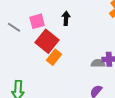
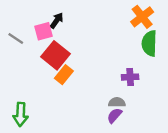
black arrow: (66, 18) -> (57, 20), moved, turned 32
gray semicircle: (98, 63) -> (117, 102), moved

